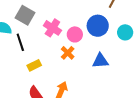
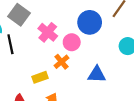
blue circle: (98, 26) -> (90, 22), moved
yellow rectangle: (34, 65) -> (40, 77), moved

